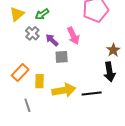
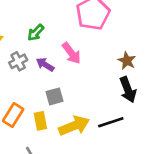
green arrow: (42, 14) -> (36, 33), moved
gray cross: (32, 33) -> (18, 61), turned 32
gray square: (62, 57) -> (54, 96), moved

